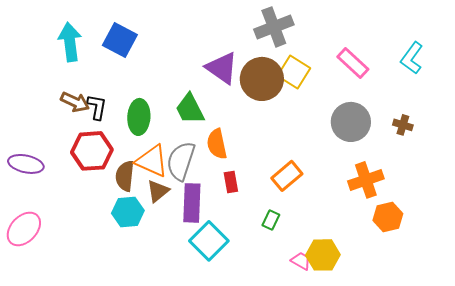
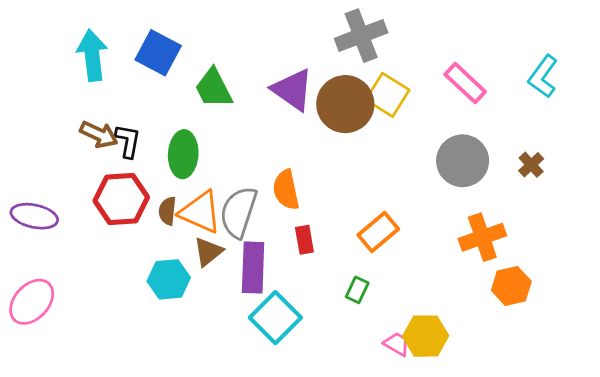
green trapezoid: (190, 109) -> (214, 88), moved
brown cross: (403, 125) -> (531, 165), turned 30
brown semicircle: (125, 176) -> (167, 211), moved, size x0.7

